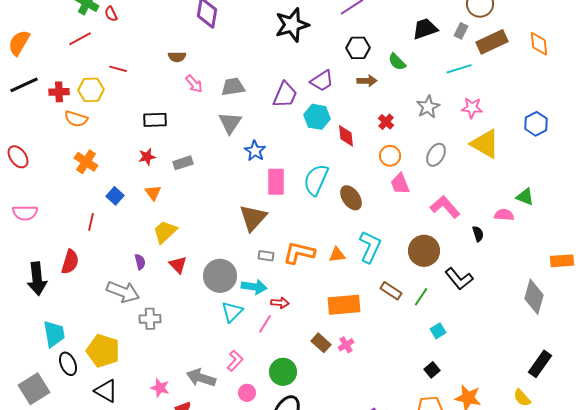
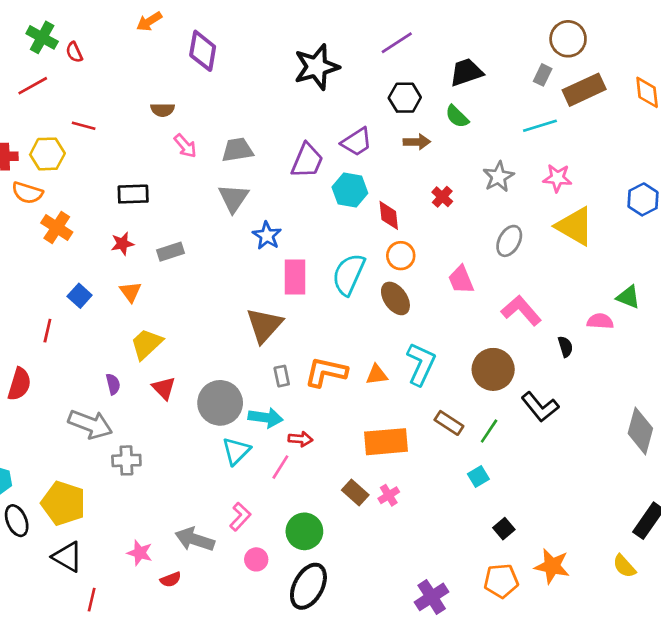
black trapezoid: (425, 29) -> (466, 72), moved
orange circle: (390, 156) -> (401, 256), moved
orange cross: (86, 162) -> (57, 228), moved
gray rectangle: (266, 256) -> (282, 376), turned 70
cyan square: (438, 331) -> (478, 476), moved

